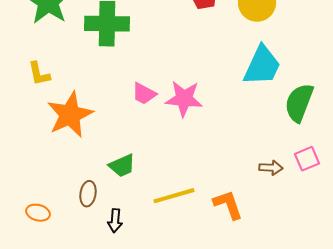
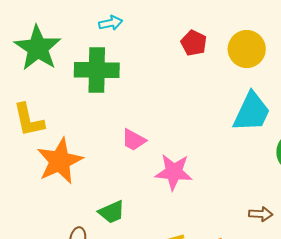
yellow L-shape: (39, 74) -> (29, 120), size x1.4
pink star: (184, 99) -> (174, 172), moved

